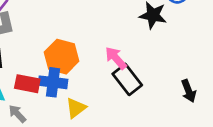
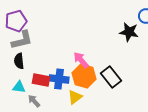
orange hexagon: (62, 57) -> (84, 76), moved
pink arrow: (116, 58) -> (81, 60), moved

